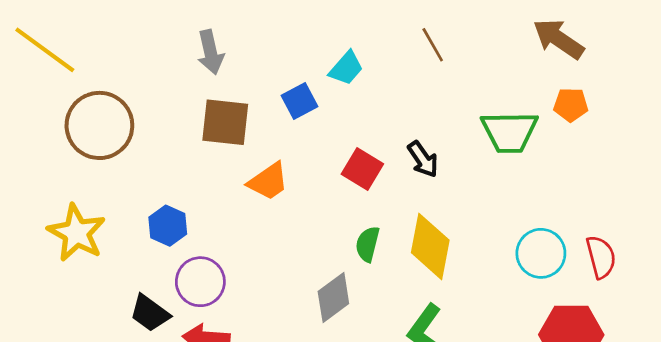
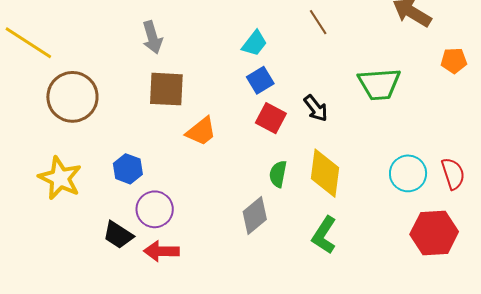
blue square: (300, 101) -> (260, 80), moved
orange pentagon: (571, 105) -> (454, 61), moved

